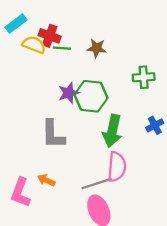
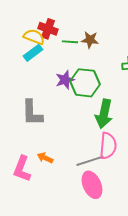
cyan rectangle: (16, 24) -> (33, 53), moved
green line: (62, 48) -> (70, 42), moved
gray L-shape: (53, 134) -> (32, 113), moved

